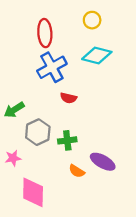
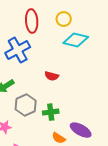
yellow circle: (92, 20) -> (64, 19), moved
blue cross: (52, 67) -> (18, 50), moved

